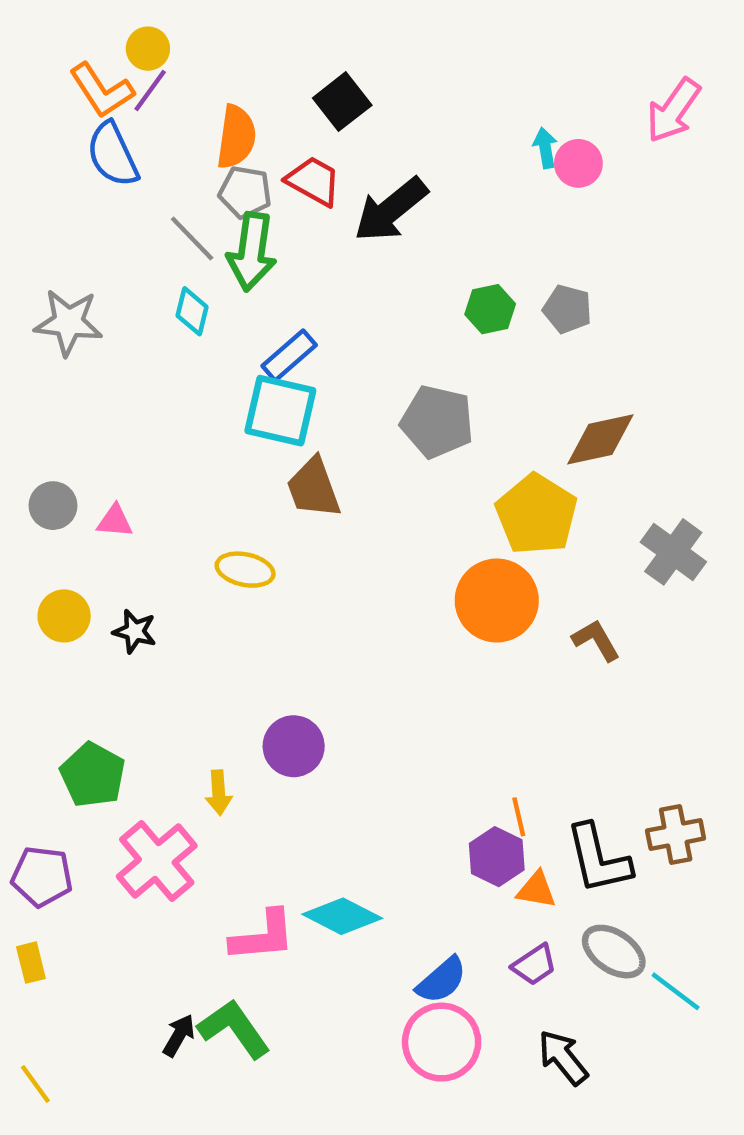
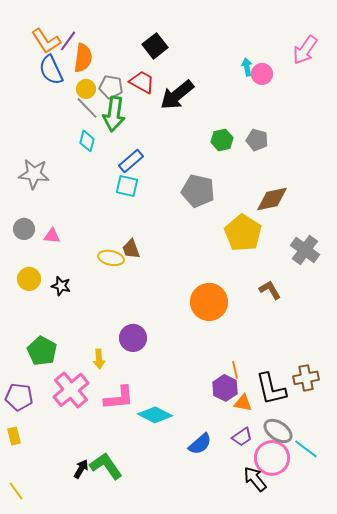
yellow circle: (148, 49) -> (86, 89), moved
orange semicircle: (236, 137) -> (83, 58), moved
gray star: (68, 322) -> (34, 174), moved
cyan square: (280, 411) -> (127, 186), size x0.7
brown trapezoid: (313, 488) -> (131, 249), moved, size x0.7
orange circle: (497, 601) -> (209, 302), moved
pink L-shape: (263, 936) -> (119, 398), moved
pink circle: (442, 1042) -> (272, 458), moved

